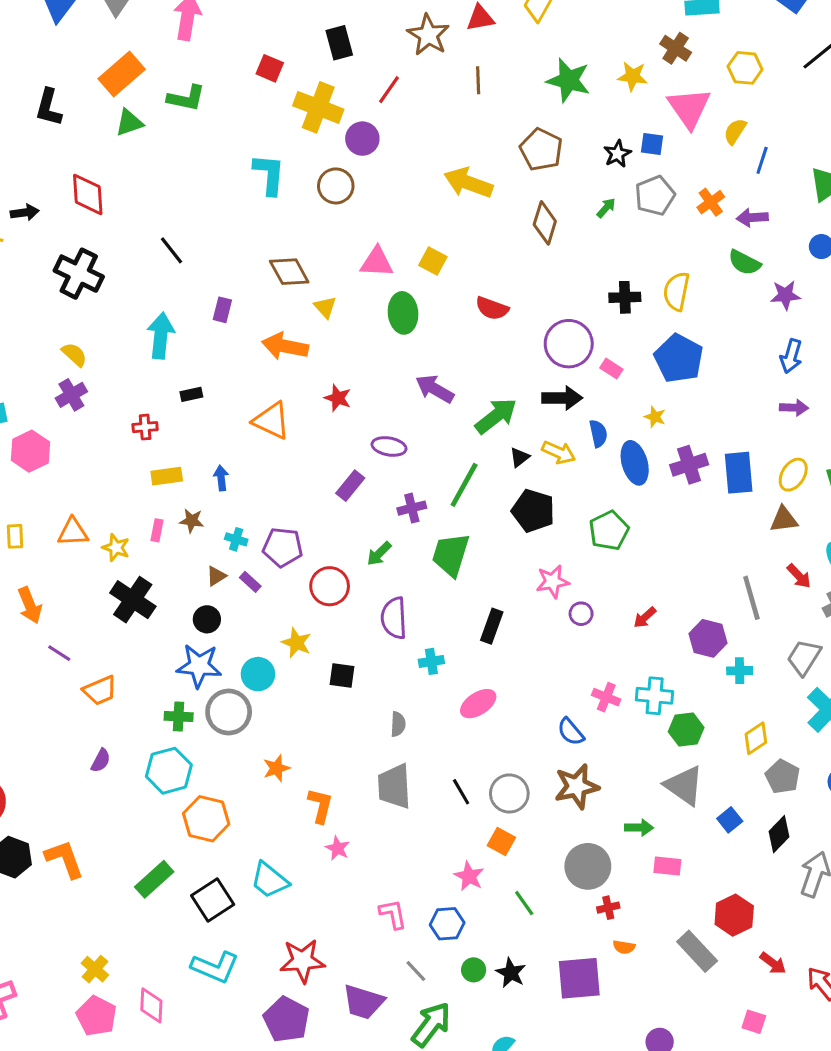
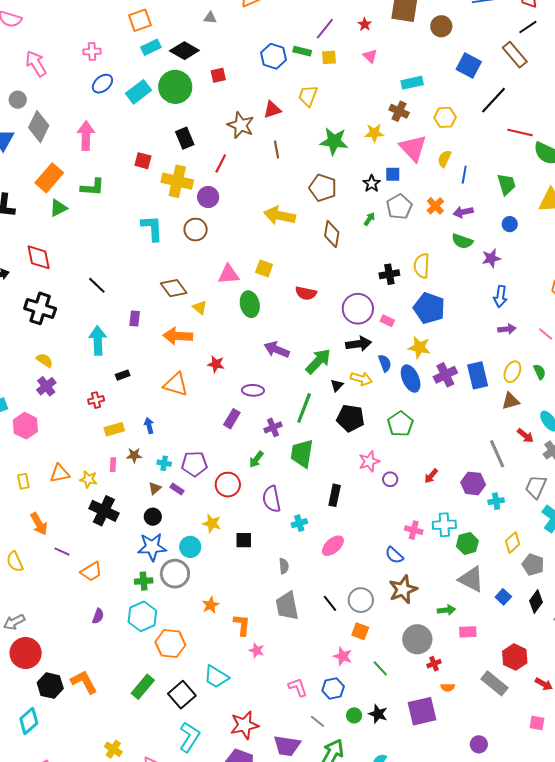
yellow star: (655, 417) -> (419, 347), size x1.6
cyan L-shape: (215, 967) -> (189, 737), turned -72

